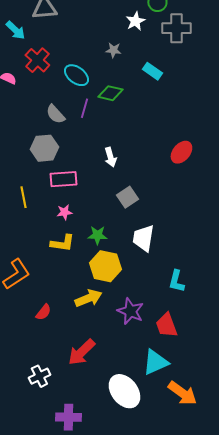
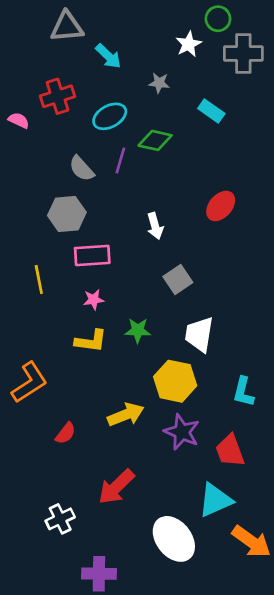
cyan arrow: (15, 30) -> (108, 56), moved
red cross: (37, 60) -> (57, 96), turned 30
cyan ellipse: (76, 75) -> (110, 116), turned -65
red ellipse: (181, 152) -> (221, 206), moved
yellow hexagon: (105, 266) -> (175, 381), moved

